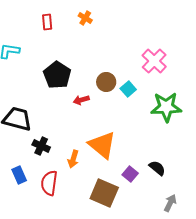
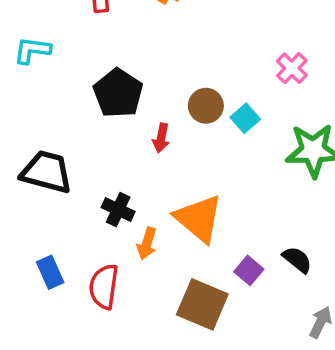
pink cross: (154, 61) -> (292, 68), size x0.7
red arrow: (81, 100) -> (161, 138), turned -63
black cross: (41, 146) -> (118, 210), moved

